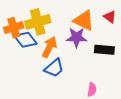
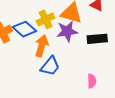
yellow cross: (38, 22) -> (46, 19), moved, size x0.7
blue diamond: (26, 40) -> (24, 29), moved

